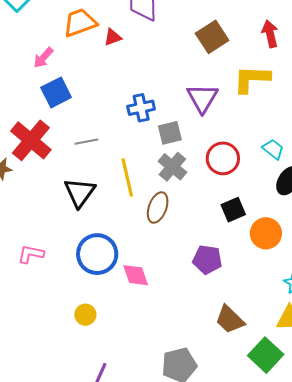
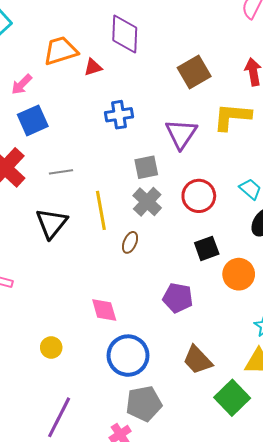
blue cross: (141, 108) -> (119, 115), moved
brown ellipse: (158, 208) -> (130, 242), size x0.7
blue circle: (97, 254) -> (128, 356), moved

